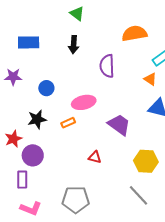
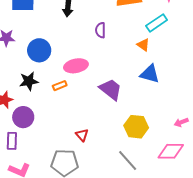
purple semicircle: (107, 66) -> (100, 30), size x0.7
blue circle: (46, 88) -> (39, 50), size x1.5
red triangle: (95, 157) -> (82, 135), moved, turned 32

